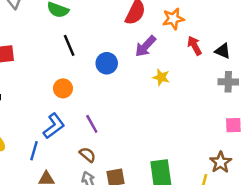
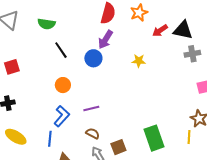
purple arrow: (146, 46) -> (105, 40), moved
red arrow: (195, 46) -> (160, 31), turned -84
black triangle: (223, 51) -> (183, 30), size x1.5
purple line: (92, 124) -> (91, 108), turned -63

